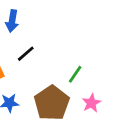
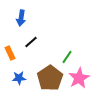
pink star: (91, 103) -> (79, 78), size x1.5

